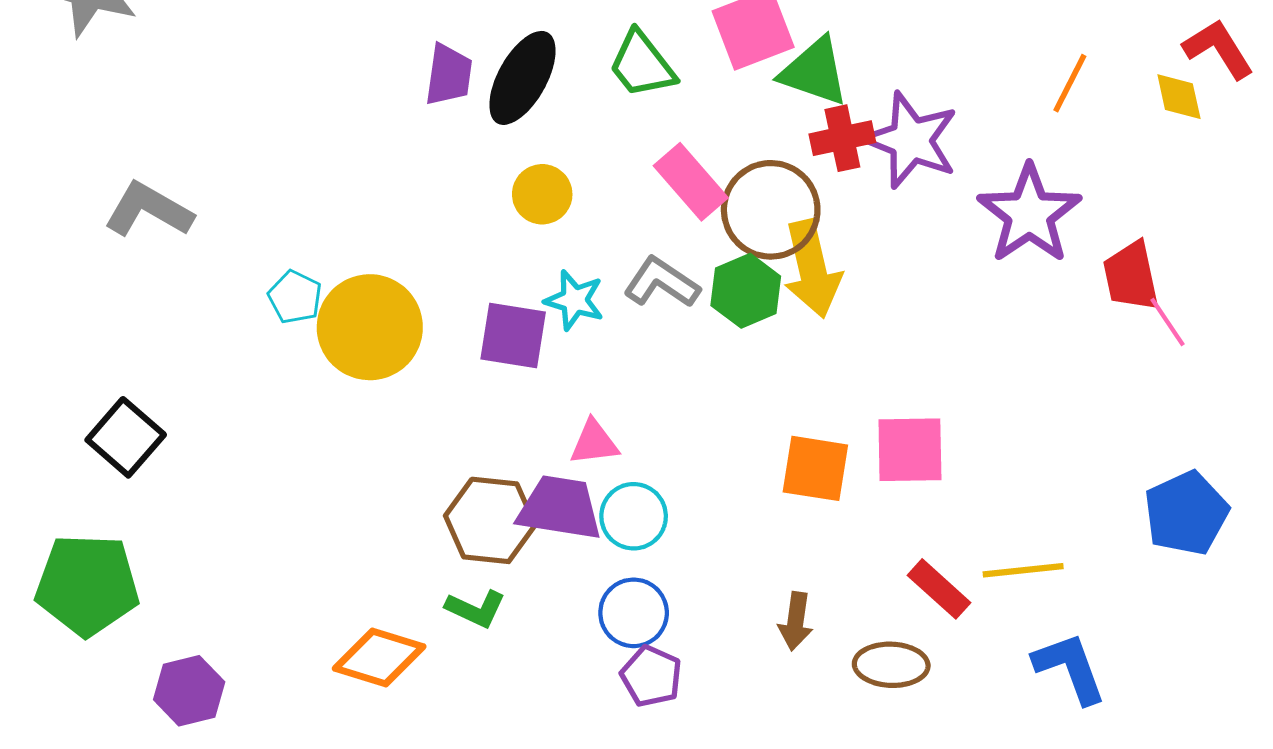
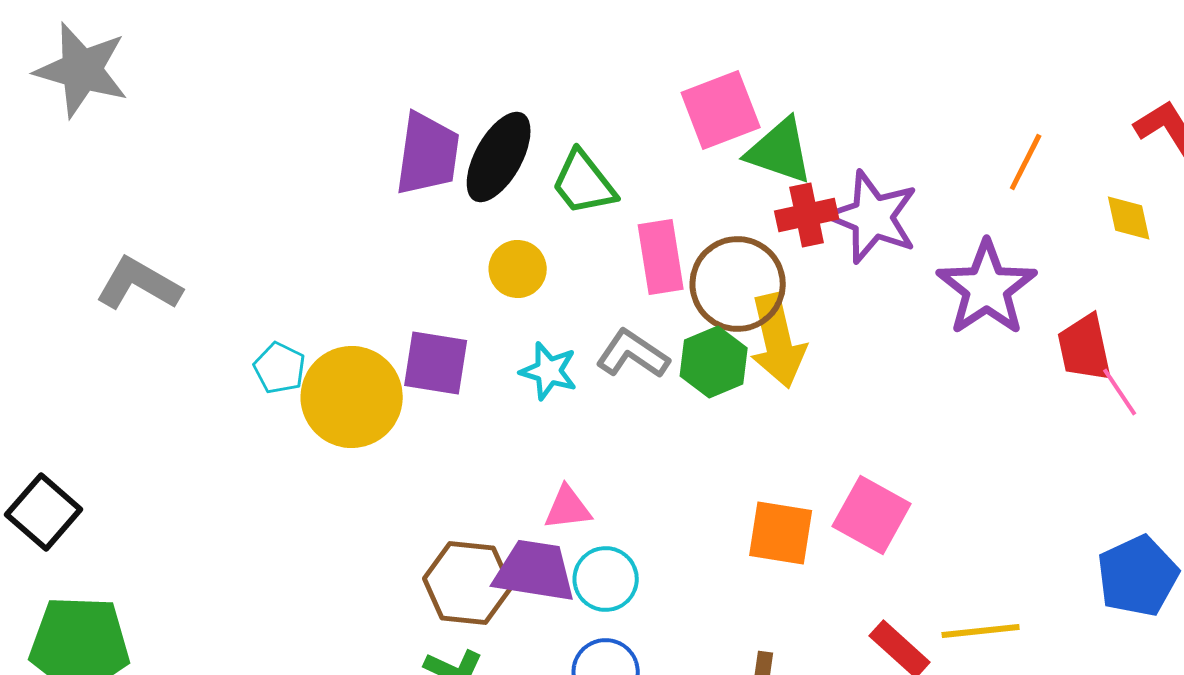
green trapezoid: (642, 64) -> (584, 183), moved
purple trapezoid: (449, 75) -> (428, 154), size x1.4
yellow diamond: (1179, 97) -> (1129, 218), moved
pink rectangle: (691, 182) -> (661, 257), turned 32
purple square: (513, 336) -> (436, 363), moved
black square: (126, 437) -> (44, 512), moved
pink square: (910, 450) -> (872, 515), turned 30

